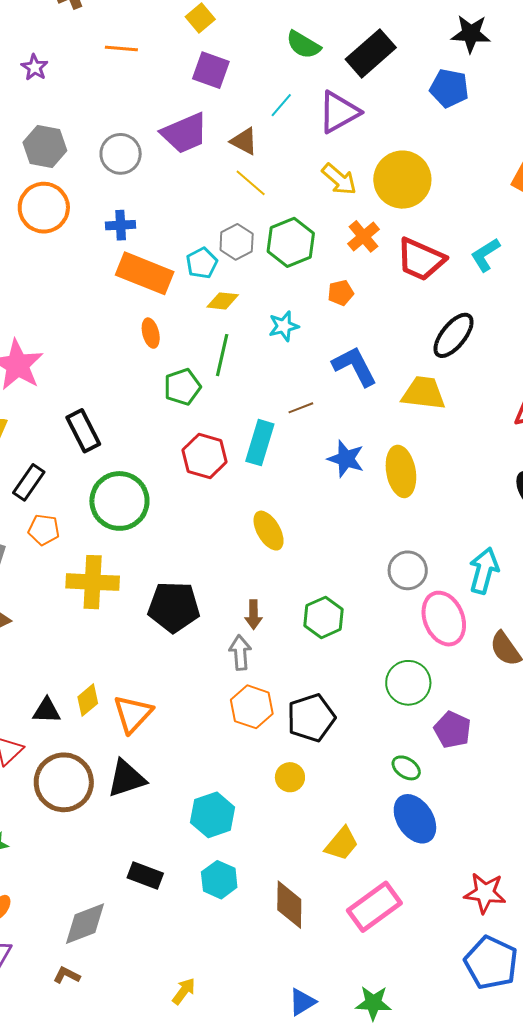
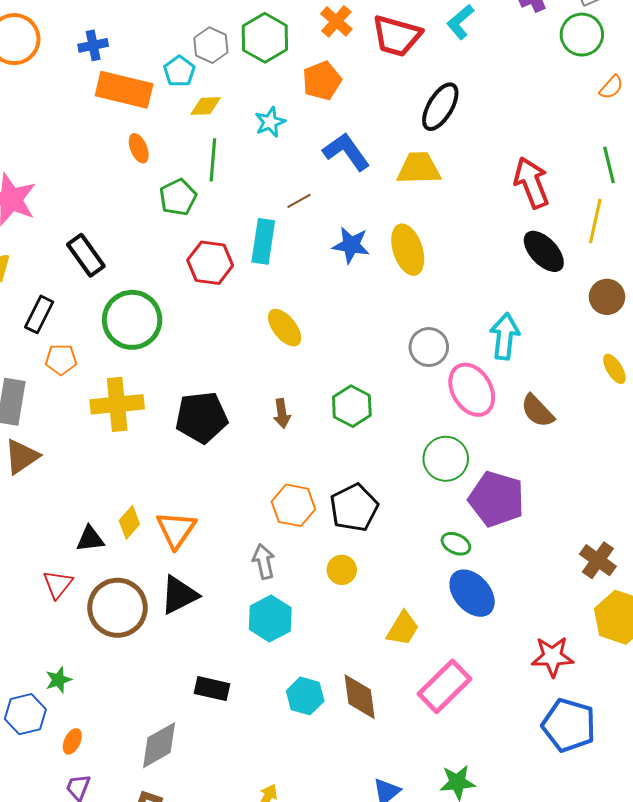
orange pentagon: (341, 293) -> (322, 81), size x1.5
gray arrow: (240, 653) -> (264, 562), moved
purple pentagon: (453, 730) -> (496, 499), size x1.5
cyan hexagon: (219, 880) -> (305, 696), moved

